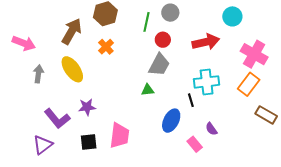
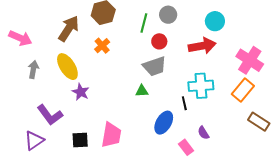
cyan circle: (232, 16) -> (215, 21), moved
gray trapezoid: (159, 65) -> (154, 66), turned 40
purple star: (87, 107) -> (81, 92), moved, turned 30

